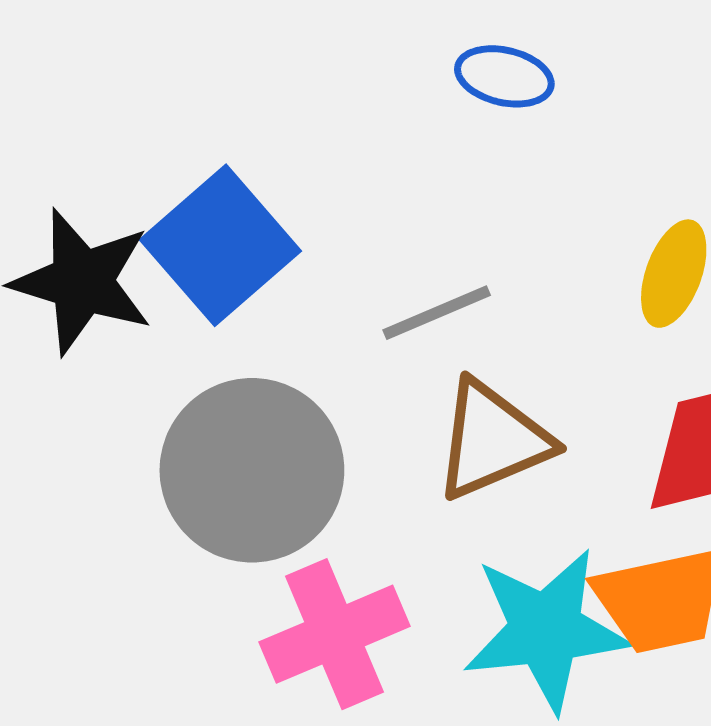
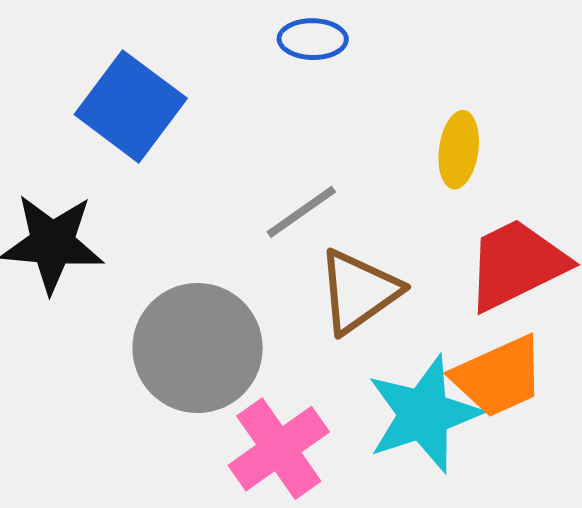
blue square: (220, 245) -> (131, 106), moved

